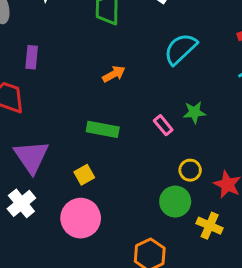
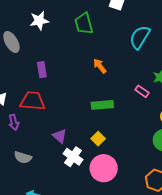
orange arrow: (114, 74) -> (100, 66), turned -84
purple triangle: (31, 157) -> (60, 136), size x0.6
white cross: (21, 203) -> (73, 157), moved

